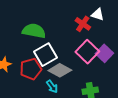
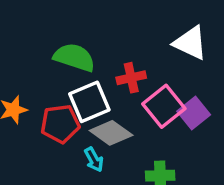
white triangle: (98, 15) -> (190, 43), size x1.5
red cross: (83, 24) -> (131, 78), moved, turned 35

